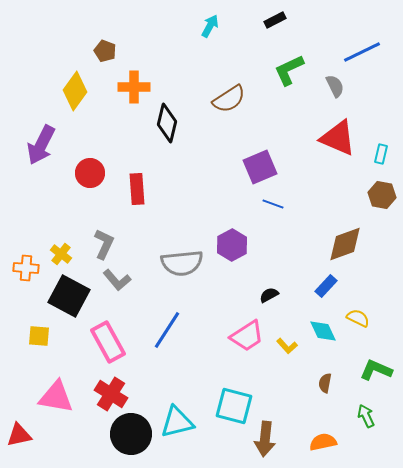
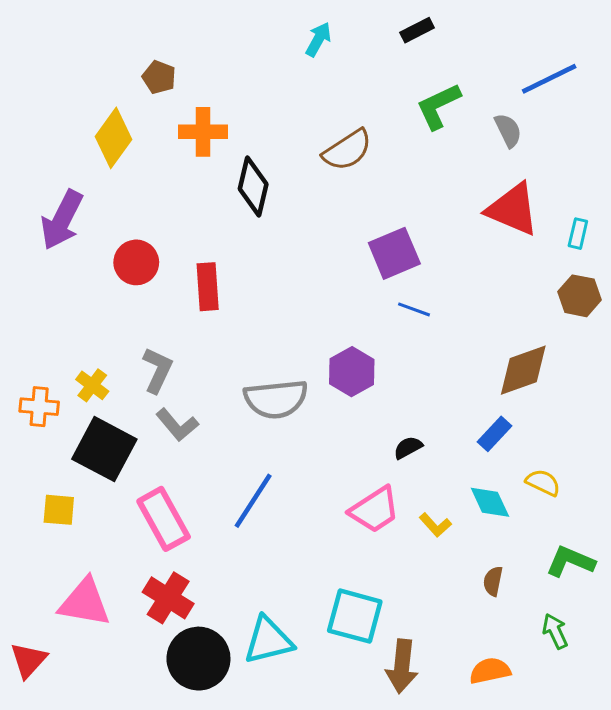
red triangle: (19, 435) -> (28, 660), turned -36

